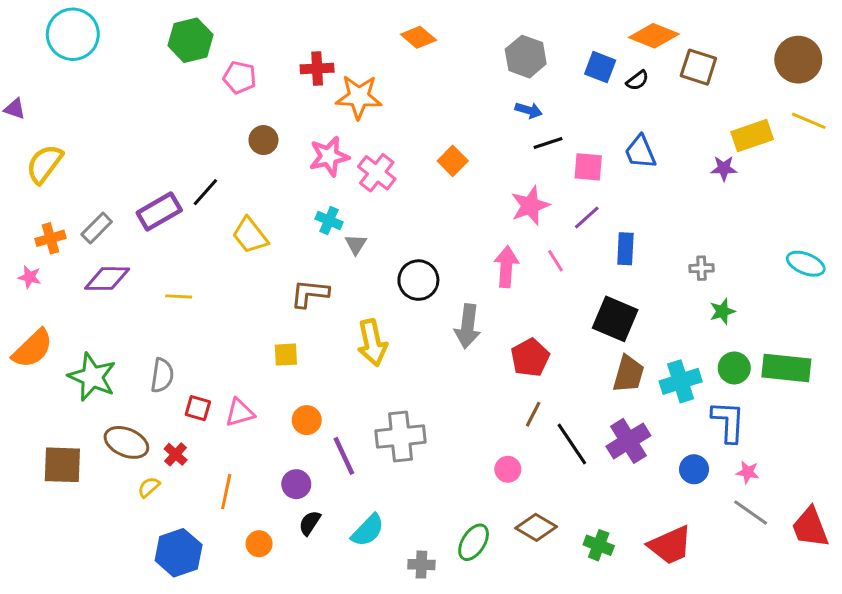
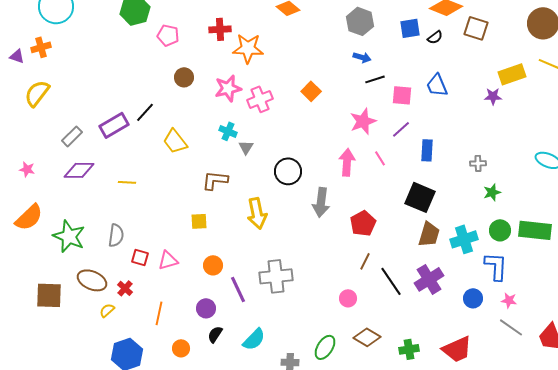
blue square: (600, 67) -> (410, 28), turned -30
pink cross: (377, 173) -> (260, 99), turned 30
orange cross: (50, 238) -> (41, 47), moved
green cross: (599, 545) -> (409, 349), turned -30

